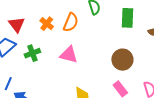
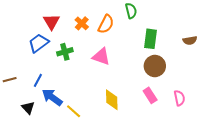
green rectangle: (128, 18) -> (150, 39), moved

